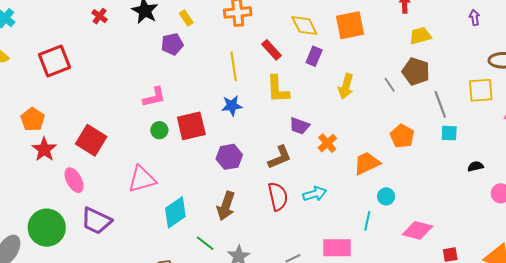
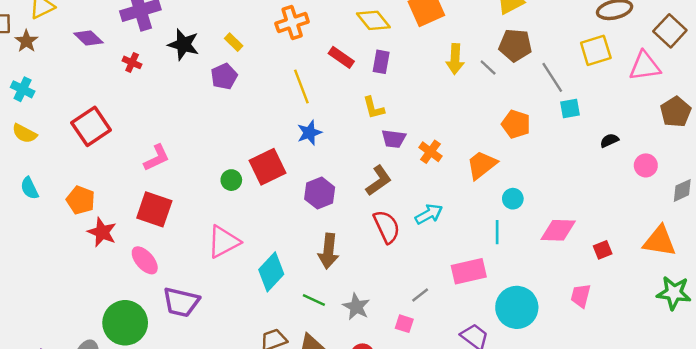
purple rectangle: (314, 56) -> (381, 62), moved
yellow arrow: (346, 86) -> (455, 59), moved
yellow L-shape: (278, 89) -> (374, 108), moved, size x0.7
pink L-shape: (154, 97) -> (157, 158), moved

